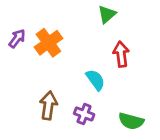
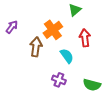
orange cross: (48, 43) -> (53, 30), moved
brown arrow: (48, 105) -> (36, 47), moved

